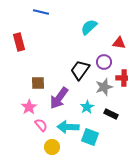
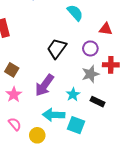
cyan semicircle: (89, 27) -> (75, 13), turned 90
black trapezoid: (80, 70) -> (57, 48), moved
brown square: (38, 83) -> (12, 70), moved, turned 32
pink semicircle: (41, 125) -> (15, 124), moved

